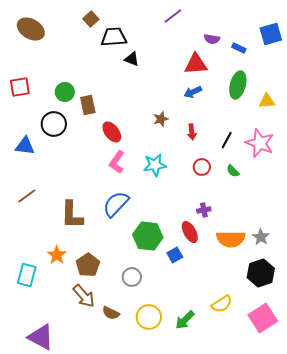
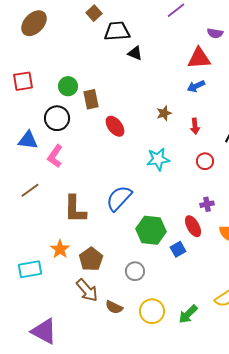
brown ellipse: (31, 29) -> (34, 23), turned -76
pink L-shape: (117, 162) -> (55, 156), moved
cyan rectangle: (27, 275) -> (30, 269), turned 65

